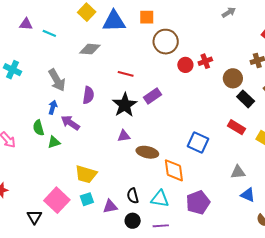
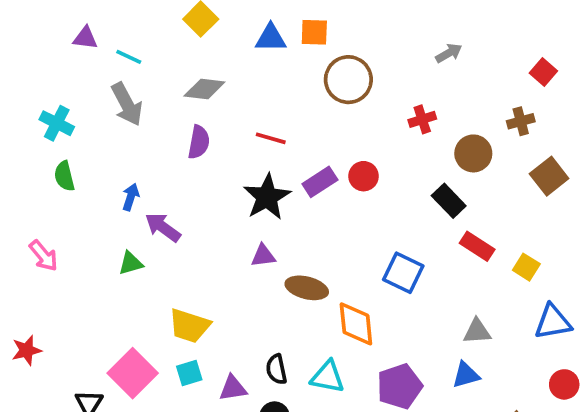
gray arrow: (229, 12) -> (449, 53), moved
blue triangle: (114, 21) -> (271, 38), moved, size x0.7
red circle: (185, 65) -> (364, 176), moved
gray arrow: (57, 80) -> (127, 104), moved
purple semicircle: (88, 95) -> (199, 142), moved
black rectangle: (246, 99) -> (449, 201), moved
green semicircle: (38, 128) -> (64, 176), moved
blue triangle: (248, 195) -> (466, 375), moved, turned -42

